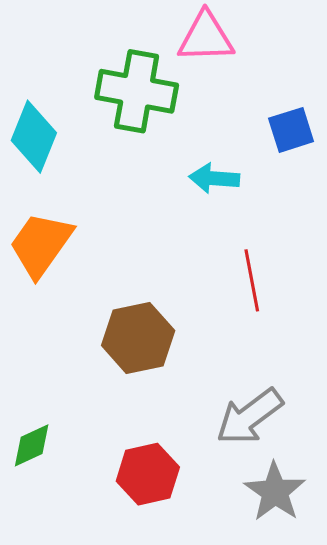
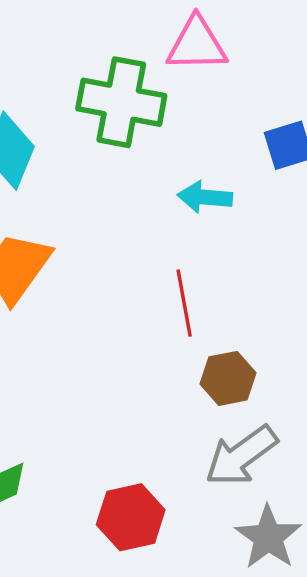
red line: (252, 280) -> (184, 303), moved
brown hexagon: (138, 338) -> (228, 378), moved, size x0.7

